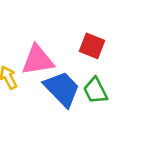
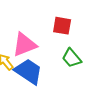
blue trapezoid: (62, 89) -> (28, 71), moved

